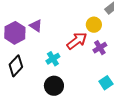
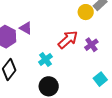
yellow circle: (94, 25) -> (86, 12), moved

